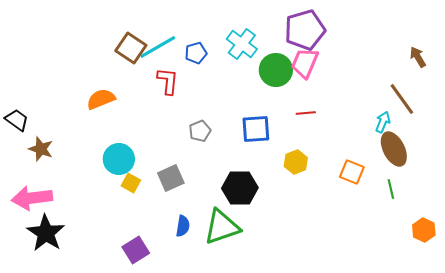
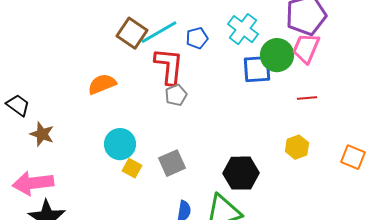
red L-shape: (168, 81) -> (169, 66), size x1.4
blue square: (256, 129) -> (257, 69), moved
gray pentagon: (200, 131) -> (176, 95), moved

